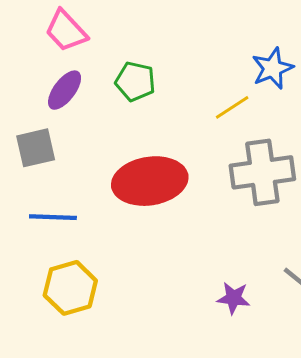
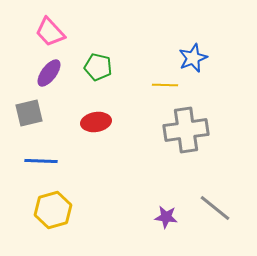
yellow line: (232, 107) -> (165, 85), turned 35
red ellipse: (150, 181) -> (96, 122), moved, size x0.6

